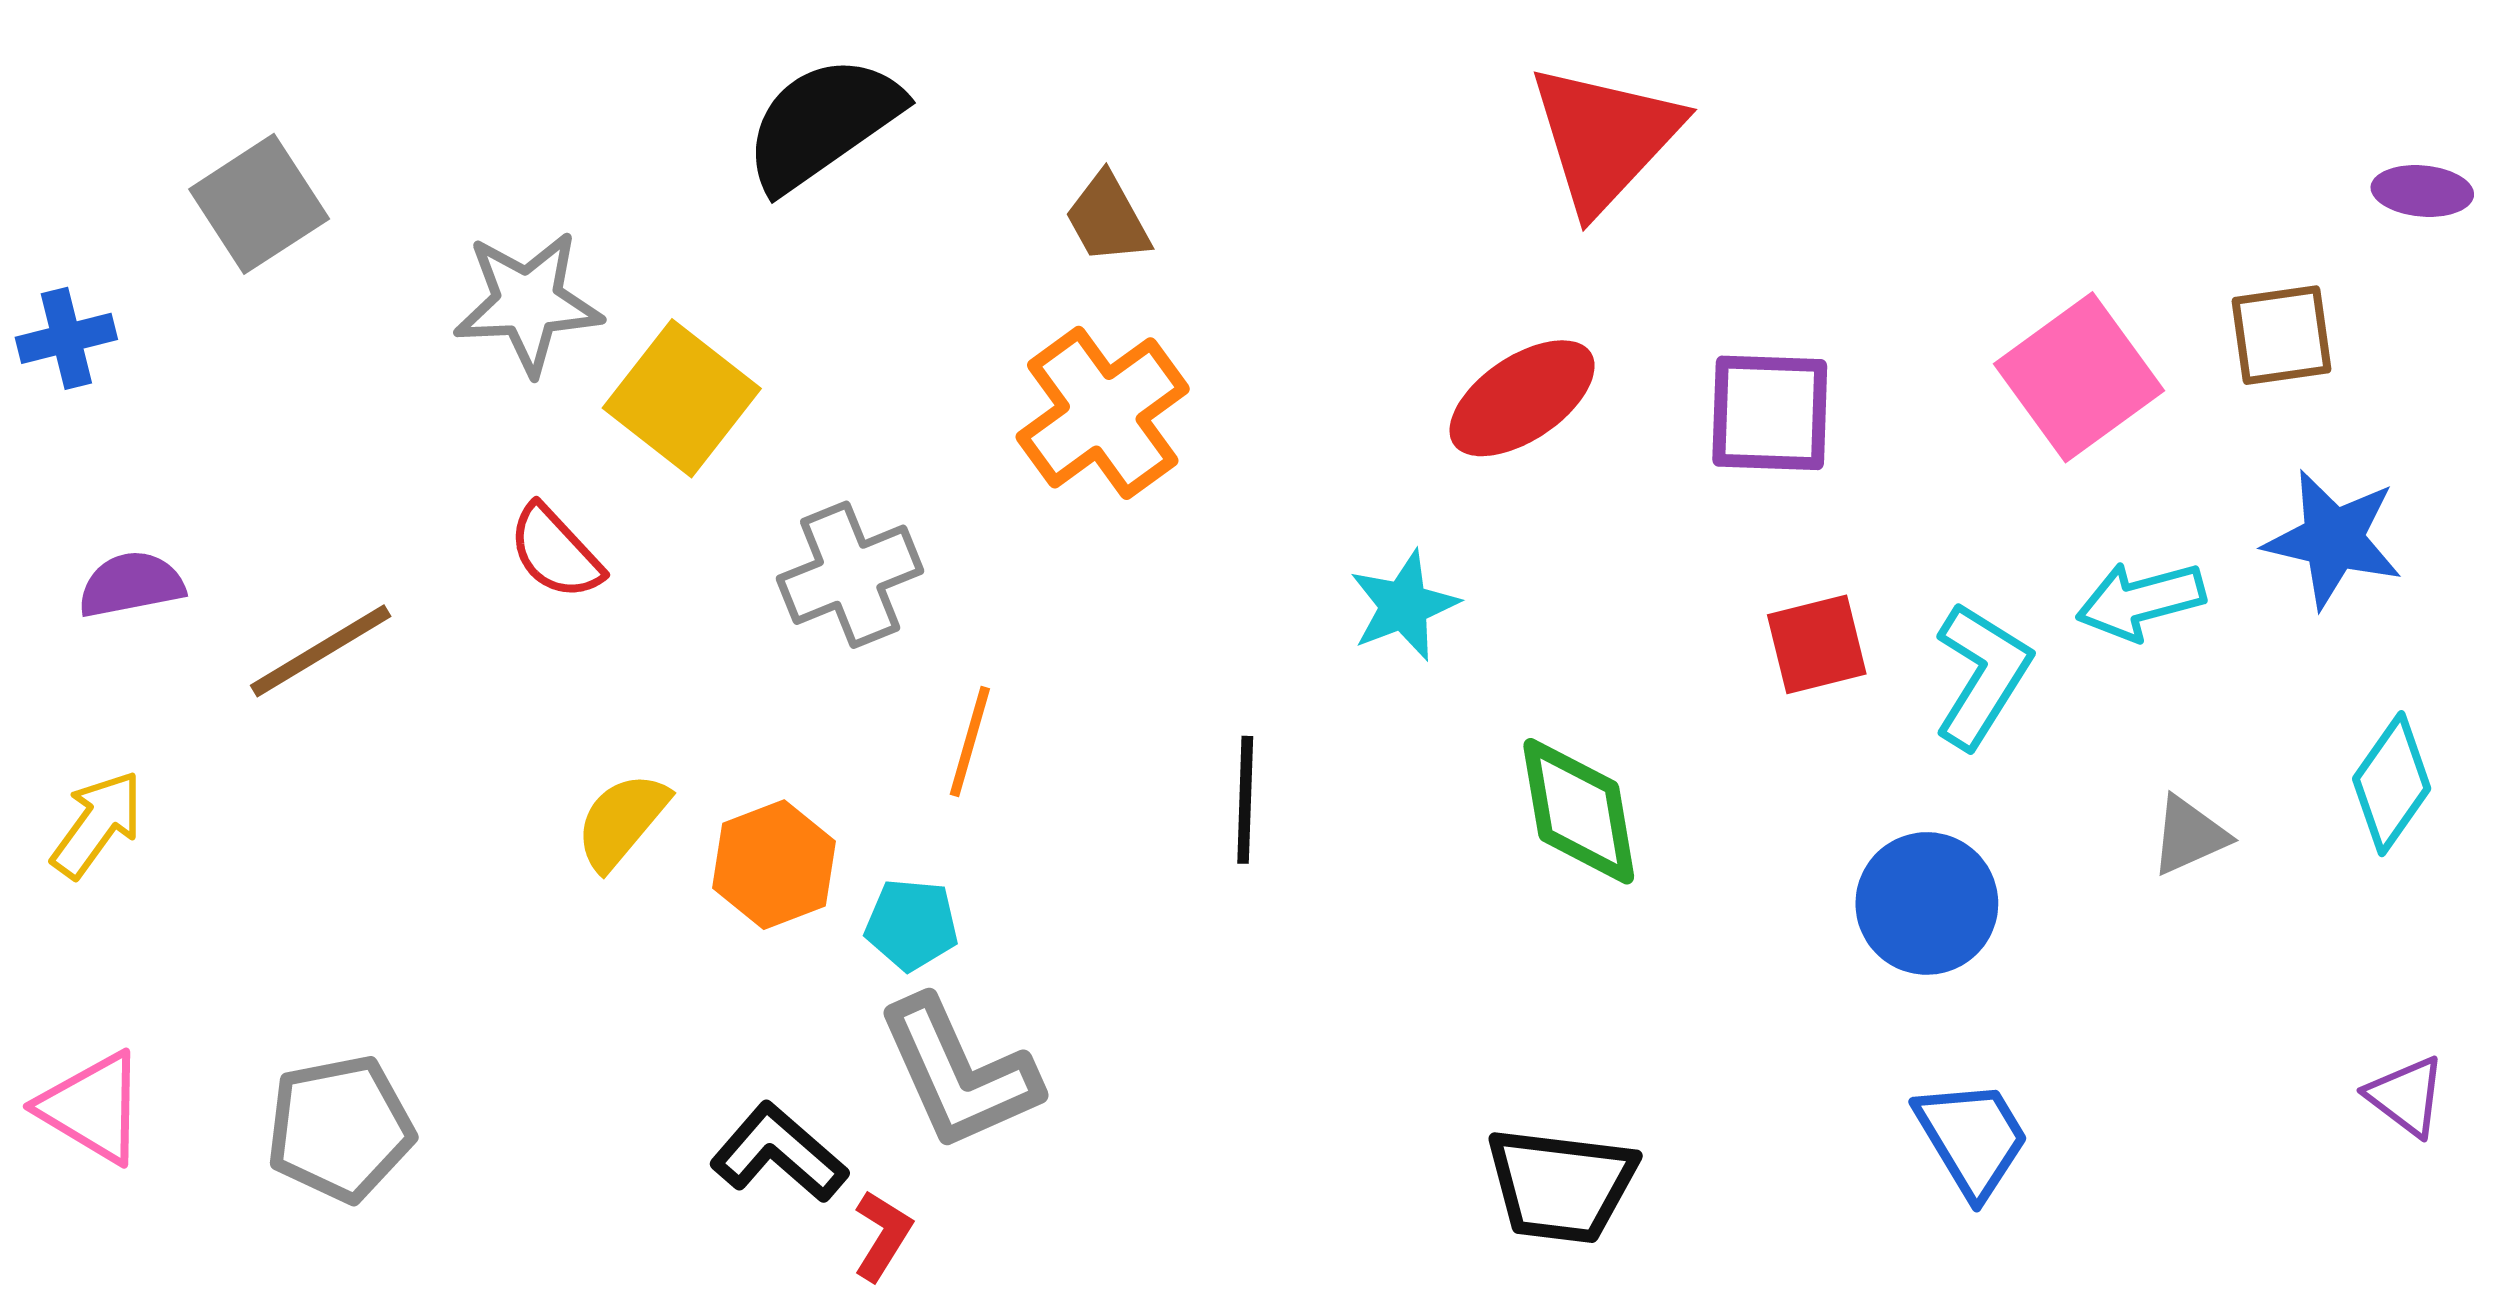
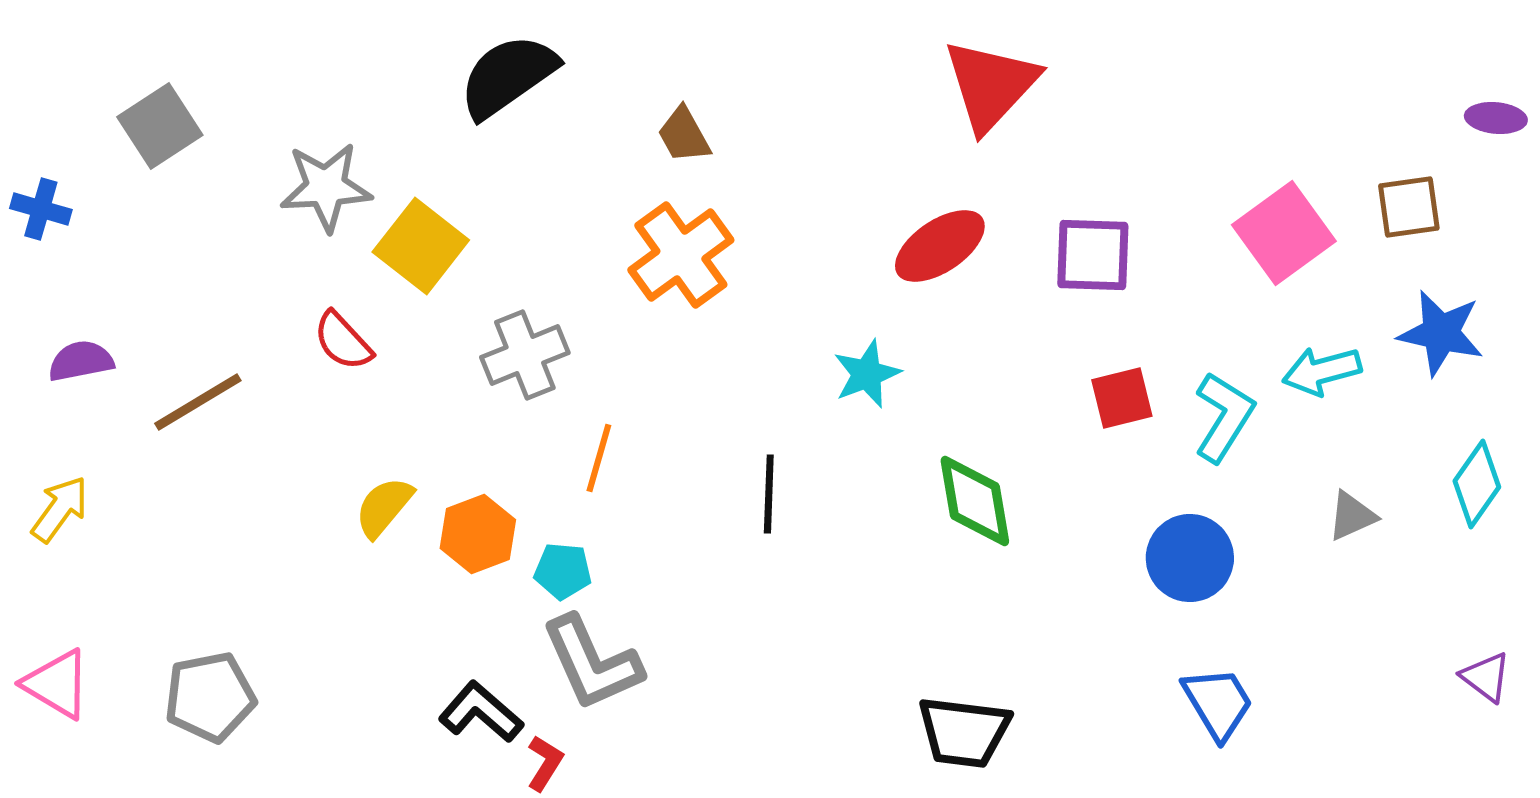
blue cross: (66, 338) -> (41, 209), turned 30

